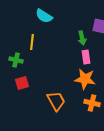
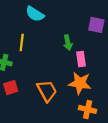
green arrow: (82, 38) -> (68, 43), moved
orange trapezoid: (56, 101) -> (47, 91), moved

